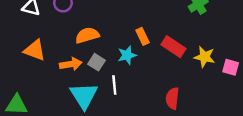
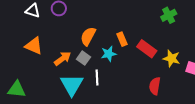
orange semicircle: (87, 35) -> (88, 36), moved, turned -48
orange arrow: (71, 64) -> (62, 59), turned -30
red semicircle: (172, 98) -> (155, 86), moved

